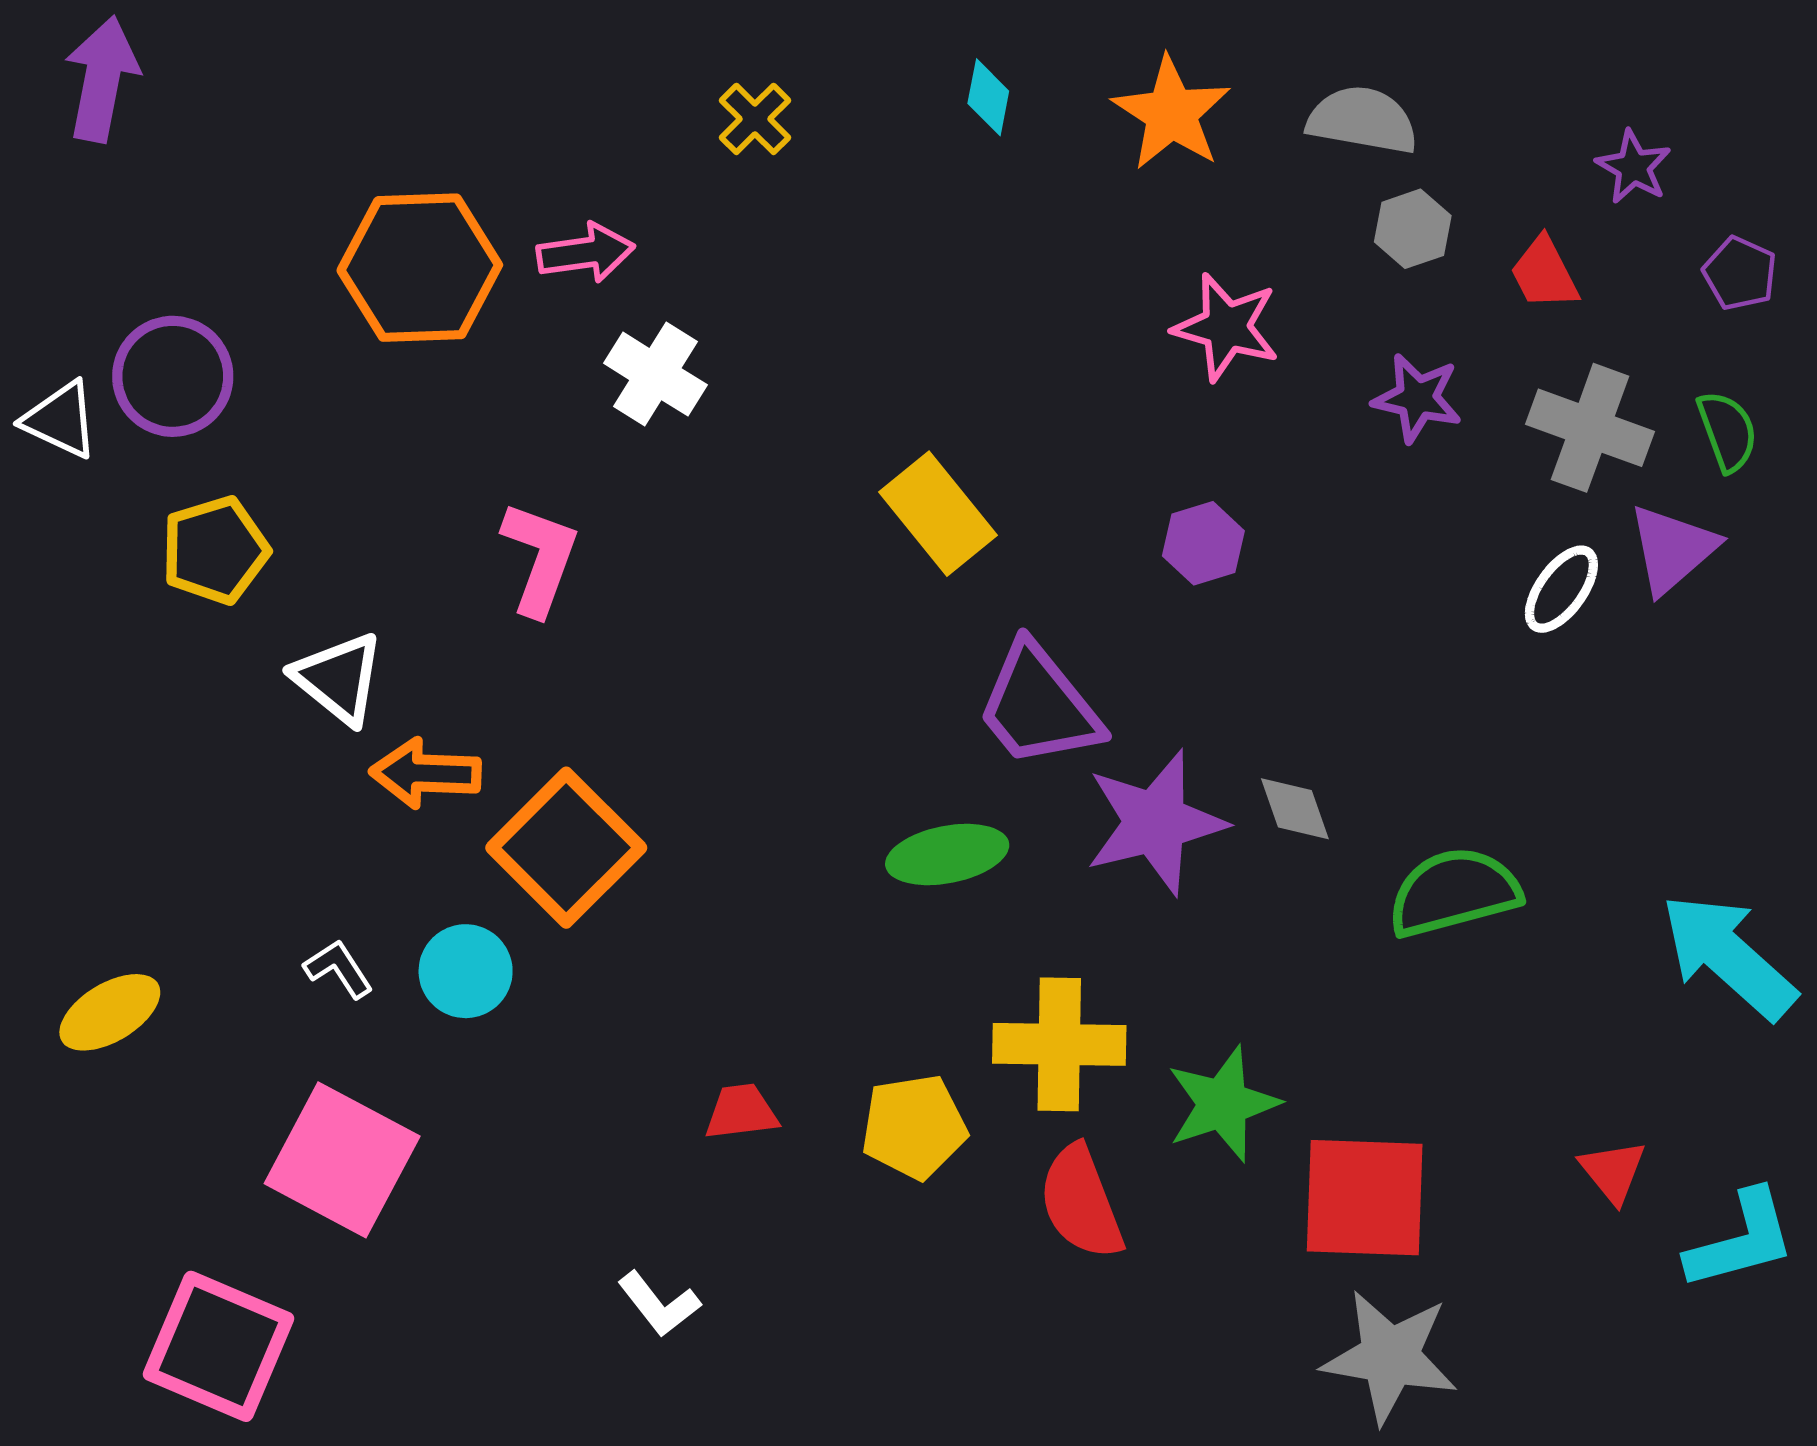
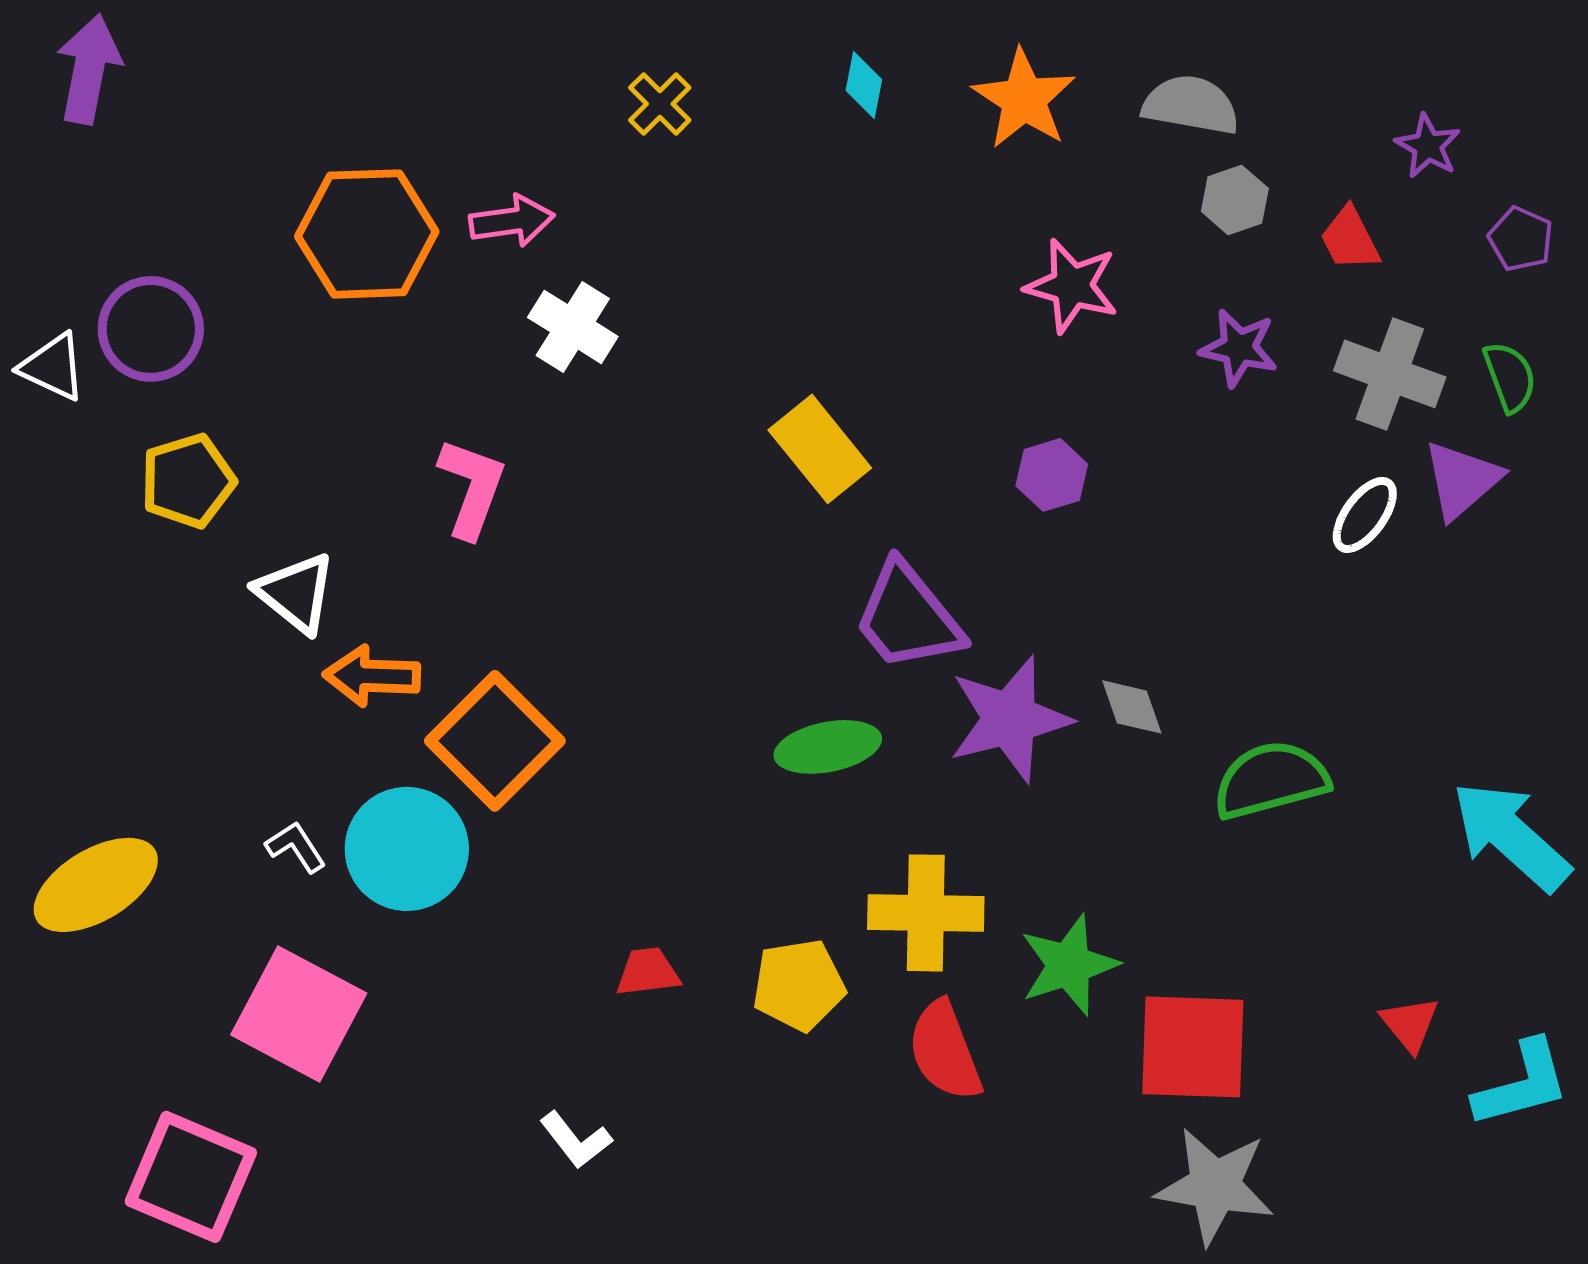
cyan circle: (466, 971) -> (407, 849), size x1.5
yellow ellipse: (110, 1012) -> (96, 885), size x1.4

